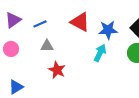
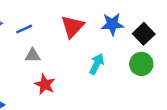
red triangle: (80, 22) -> (72, 27), turned 45
blue star: (108, 30) -> (112, 24), moved

